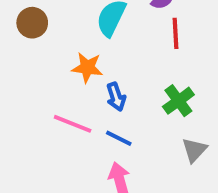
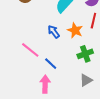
orange star: (87, 68) -> (75, 30), moved
blue arrow: (116, 97) -> (54, 32), moved, turned 144

